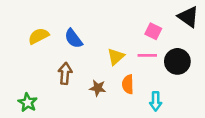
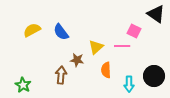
pink square: (153, 31) -> (134, 31), moved
black circle: (177, 61) -> (154, 76), moved
brown arrow: (65, 73) -> (61, 75), moved
brown star: (98, 88) -> (77, 60), moved

